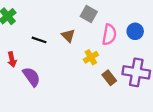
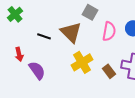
brown triangle: (68, 36) -> (71, 32), size x1.6
yellow cross: (91, 57) -> (82, 62), moved, size x1.5

